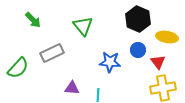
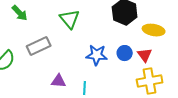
blue circle: (138, 50) -> (125, 53), moved

